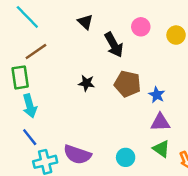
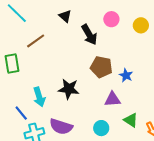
brown line: (36, 51) -> (36, 41), moved
black star: (87, 83) -> (69, 89), moved, size x1.5
cyan arrow: (30, 106) -> (39, 97), moved
purple triangle: (160, 122) -> (112, 99), moved

